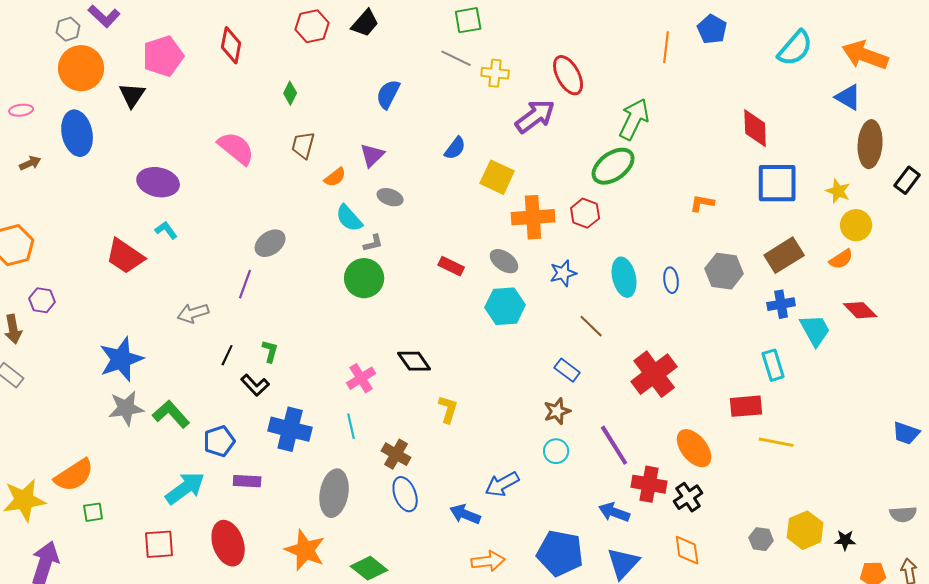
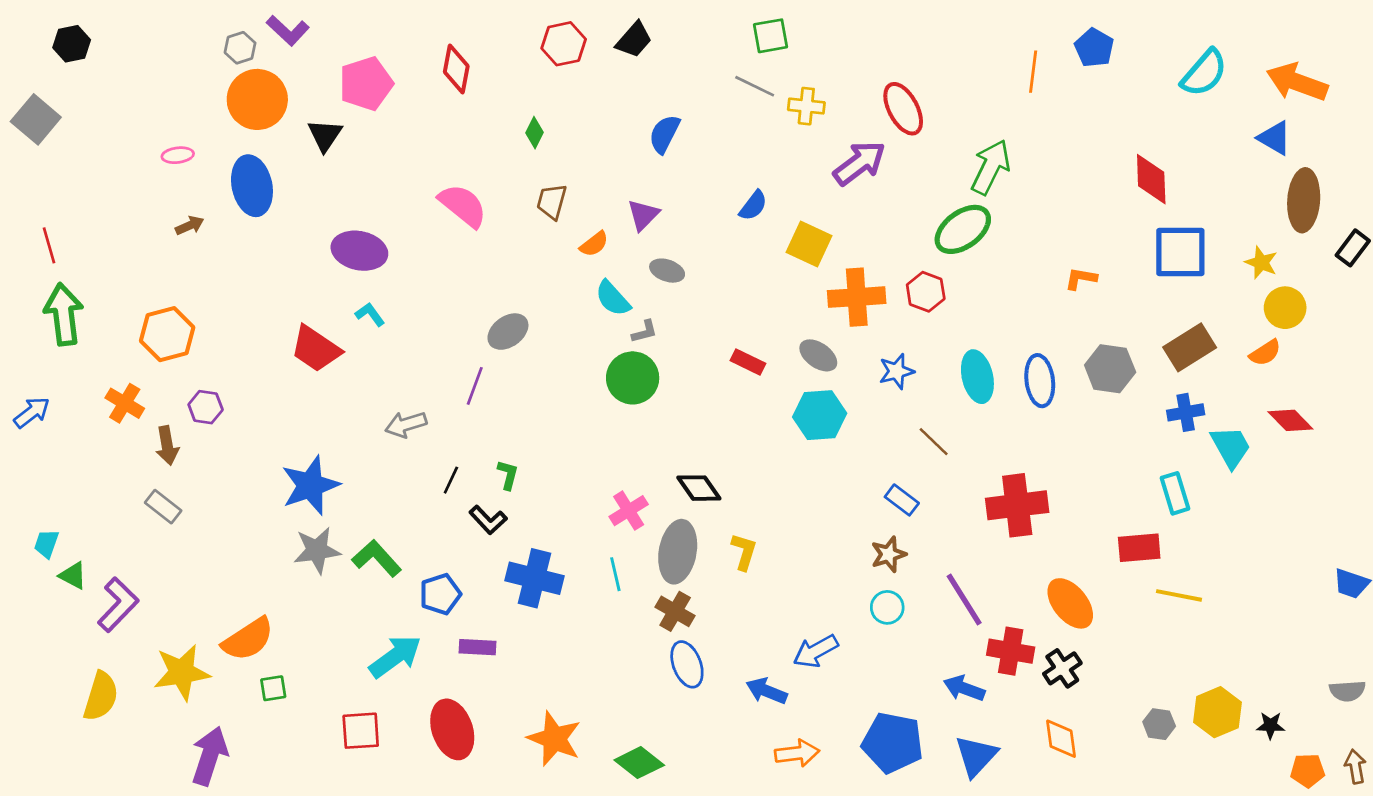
blue ellipse: (671, 280) -> (1040, 381), size x1.5
red cross: (654, 374) -> (1017, 505), turned 30
gray ellipse: (334, 493) -> (678, 552), moved

